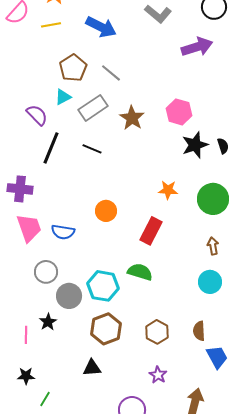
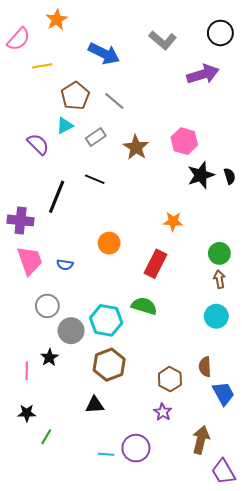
yellow line: (51, 25) -> (42, 66), moved
gray rectangle: (93, 108) -> (96, 137), size x0.7
black line: (51, 148) -> (57, 197), moved
green circle: (213, 199) -> (219, 253), moved, size x0.7
blue semicircle: (63, 232) -> (65, 265), size x0.7
brown hexagon: (157, 332) -> (170, 379), moved

